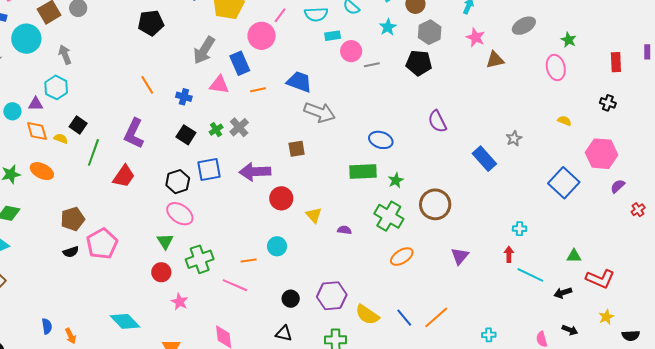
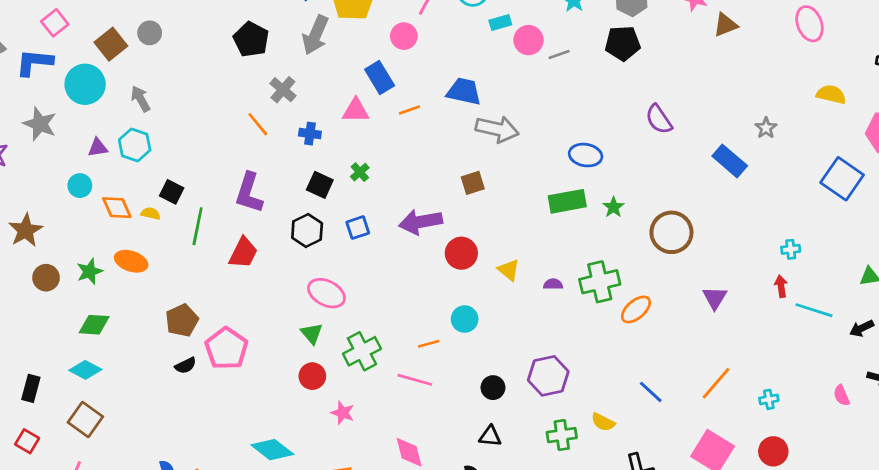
black pentagon: (151, 23) -> (251, 39), turned -30
pink circle: (262, 36) -> (404, 36), size x0.7
gray arrow: (204, 50) -> (315, 35), moved
purple triangle: (36, 104) -> (98, 148), moved
yellow semicircle: (564, 121) -> (831, 94), size x1.5
gray cross: (239, 127) -> (283, 90), moved
blue square: (209, 169) -> (358, 228), size x0.7
black hexagon: (178, 182) -> (307, 230), moved
green cross: (389, 216) -> (600, 282), moved, turned -36
yellow semicircle: (367, 315) -> (603, 422), moved, size x0.7
orange line: (436, 317) -> (716, 383), moved

